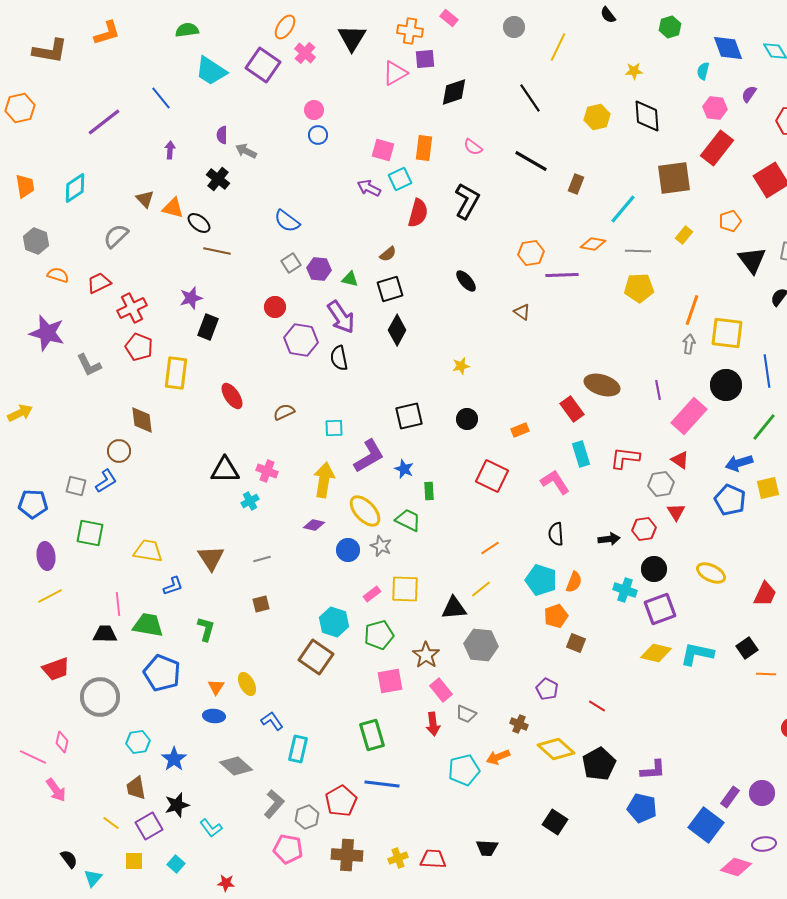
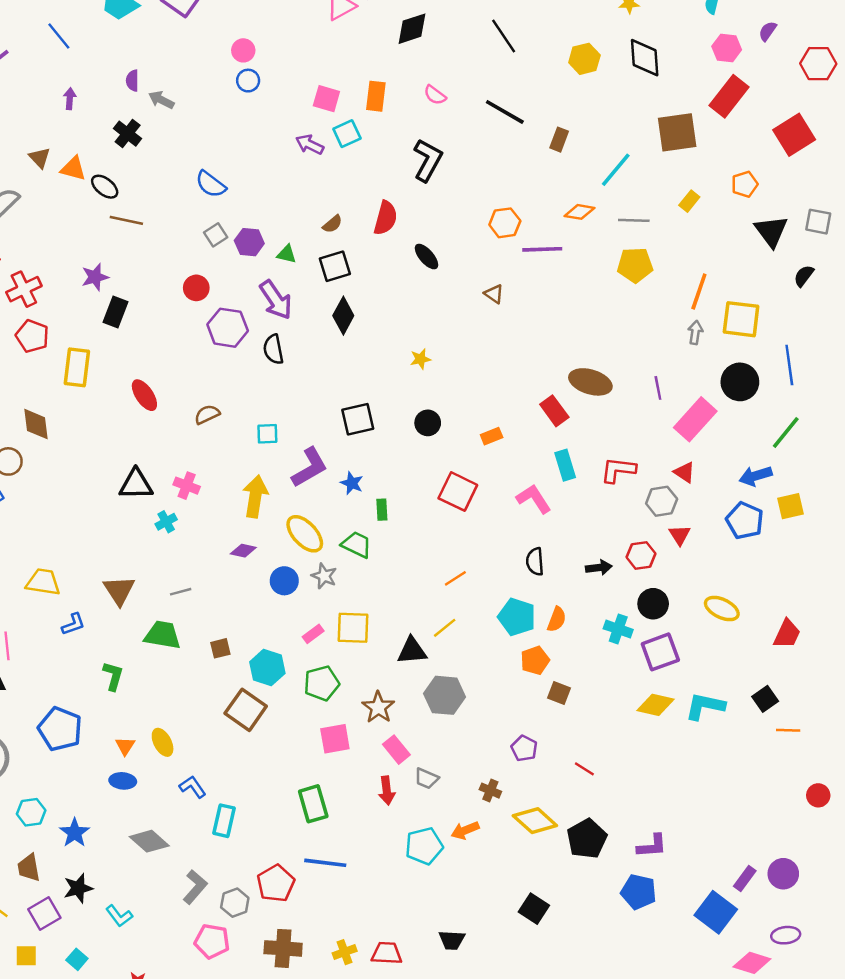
red semicircle: (418, 213) -> (386, 218), moved
brown square: (261, 604) -> (220, 648), moved
green trapezoid: (148, 625) -> (163, 635), moved

